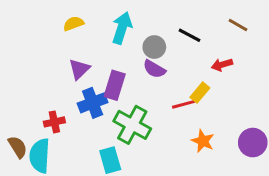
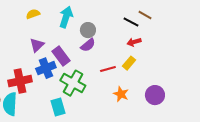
black line: (190, 35) -> (131, 22), moved
purple semicircle: (154, 69) -> (88, 45), turned -70
purple rectangle: (115, 85) -> (61, 56), turned -54
yellow rectangle: (200, 93) -> (129, 63), moved
red cross: (54, 122) -> (20, 81), size x1.6

